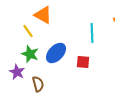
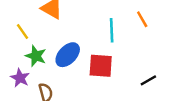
yellow line: (28, 31) -> (22, 31), moved
red square: (83, 62) -> (101, 66), size x1.5

